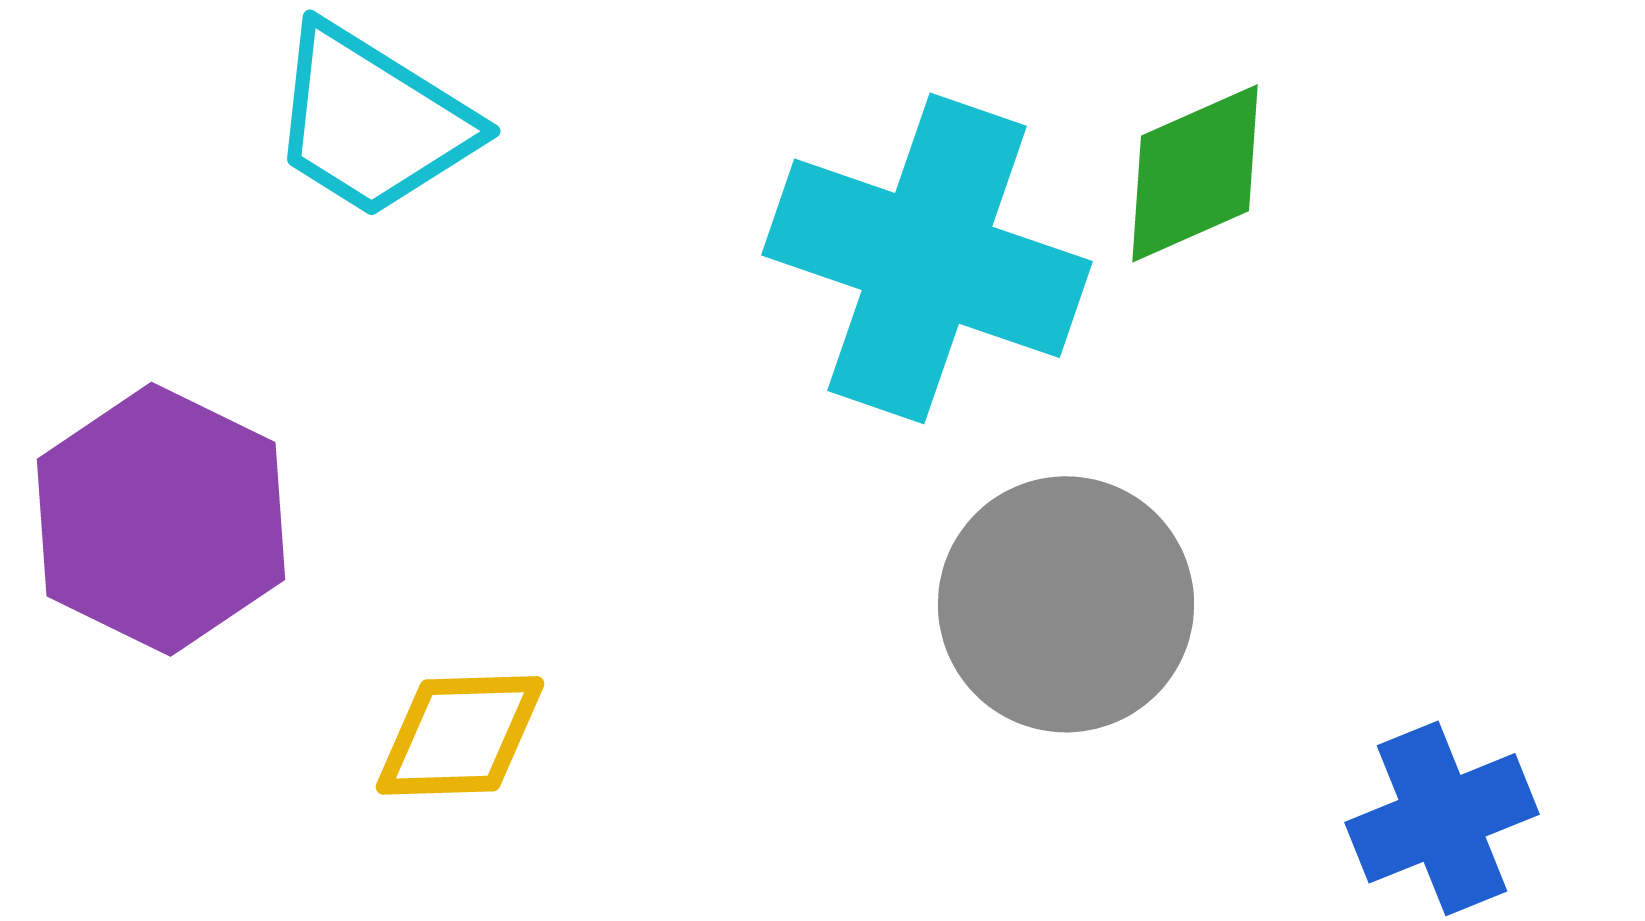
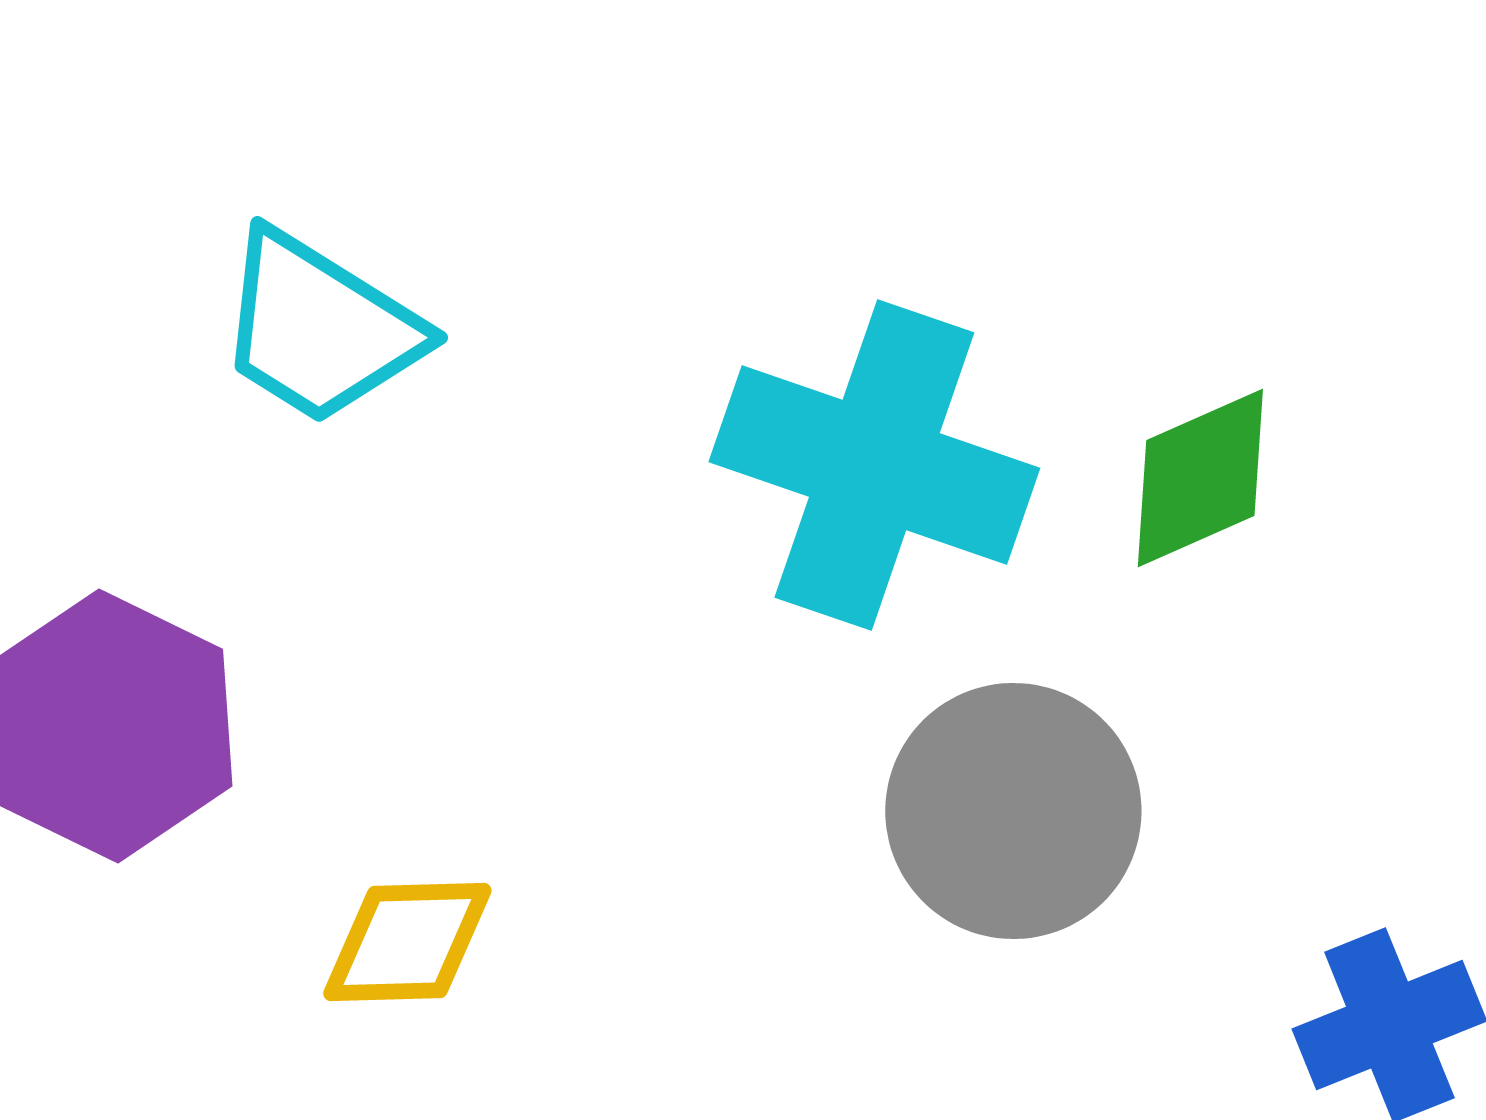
green diamond: (1195, 173) -> (1200, 478), moved

